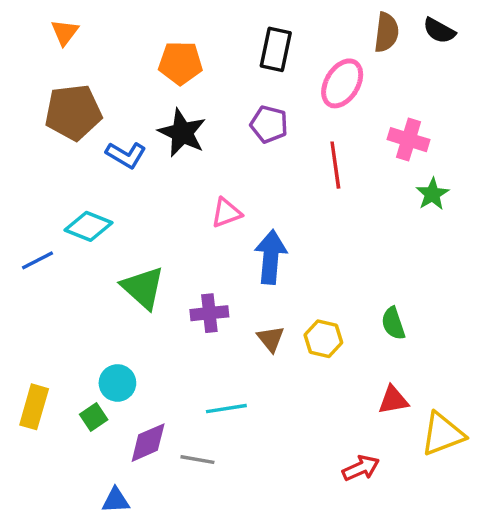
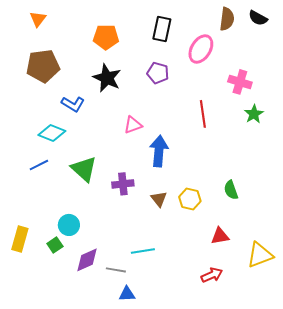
blue L-shape: (126, 155) -> (73, 104), moved
red line: (335, 165) -> (203, 114), moved
blue line: (37, 260) -> (39, 165), moved
red triangle: (393, 400) -> (220, 236), moved
cyan line: (226, 409) -> (143, 251), moved
blue triangle: (116, 500) -> (127, 294), moved

